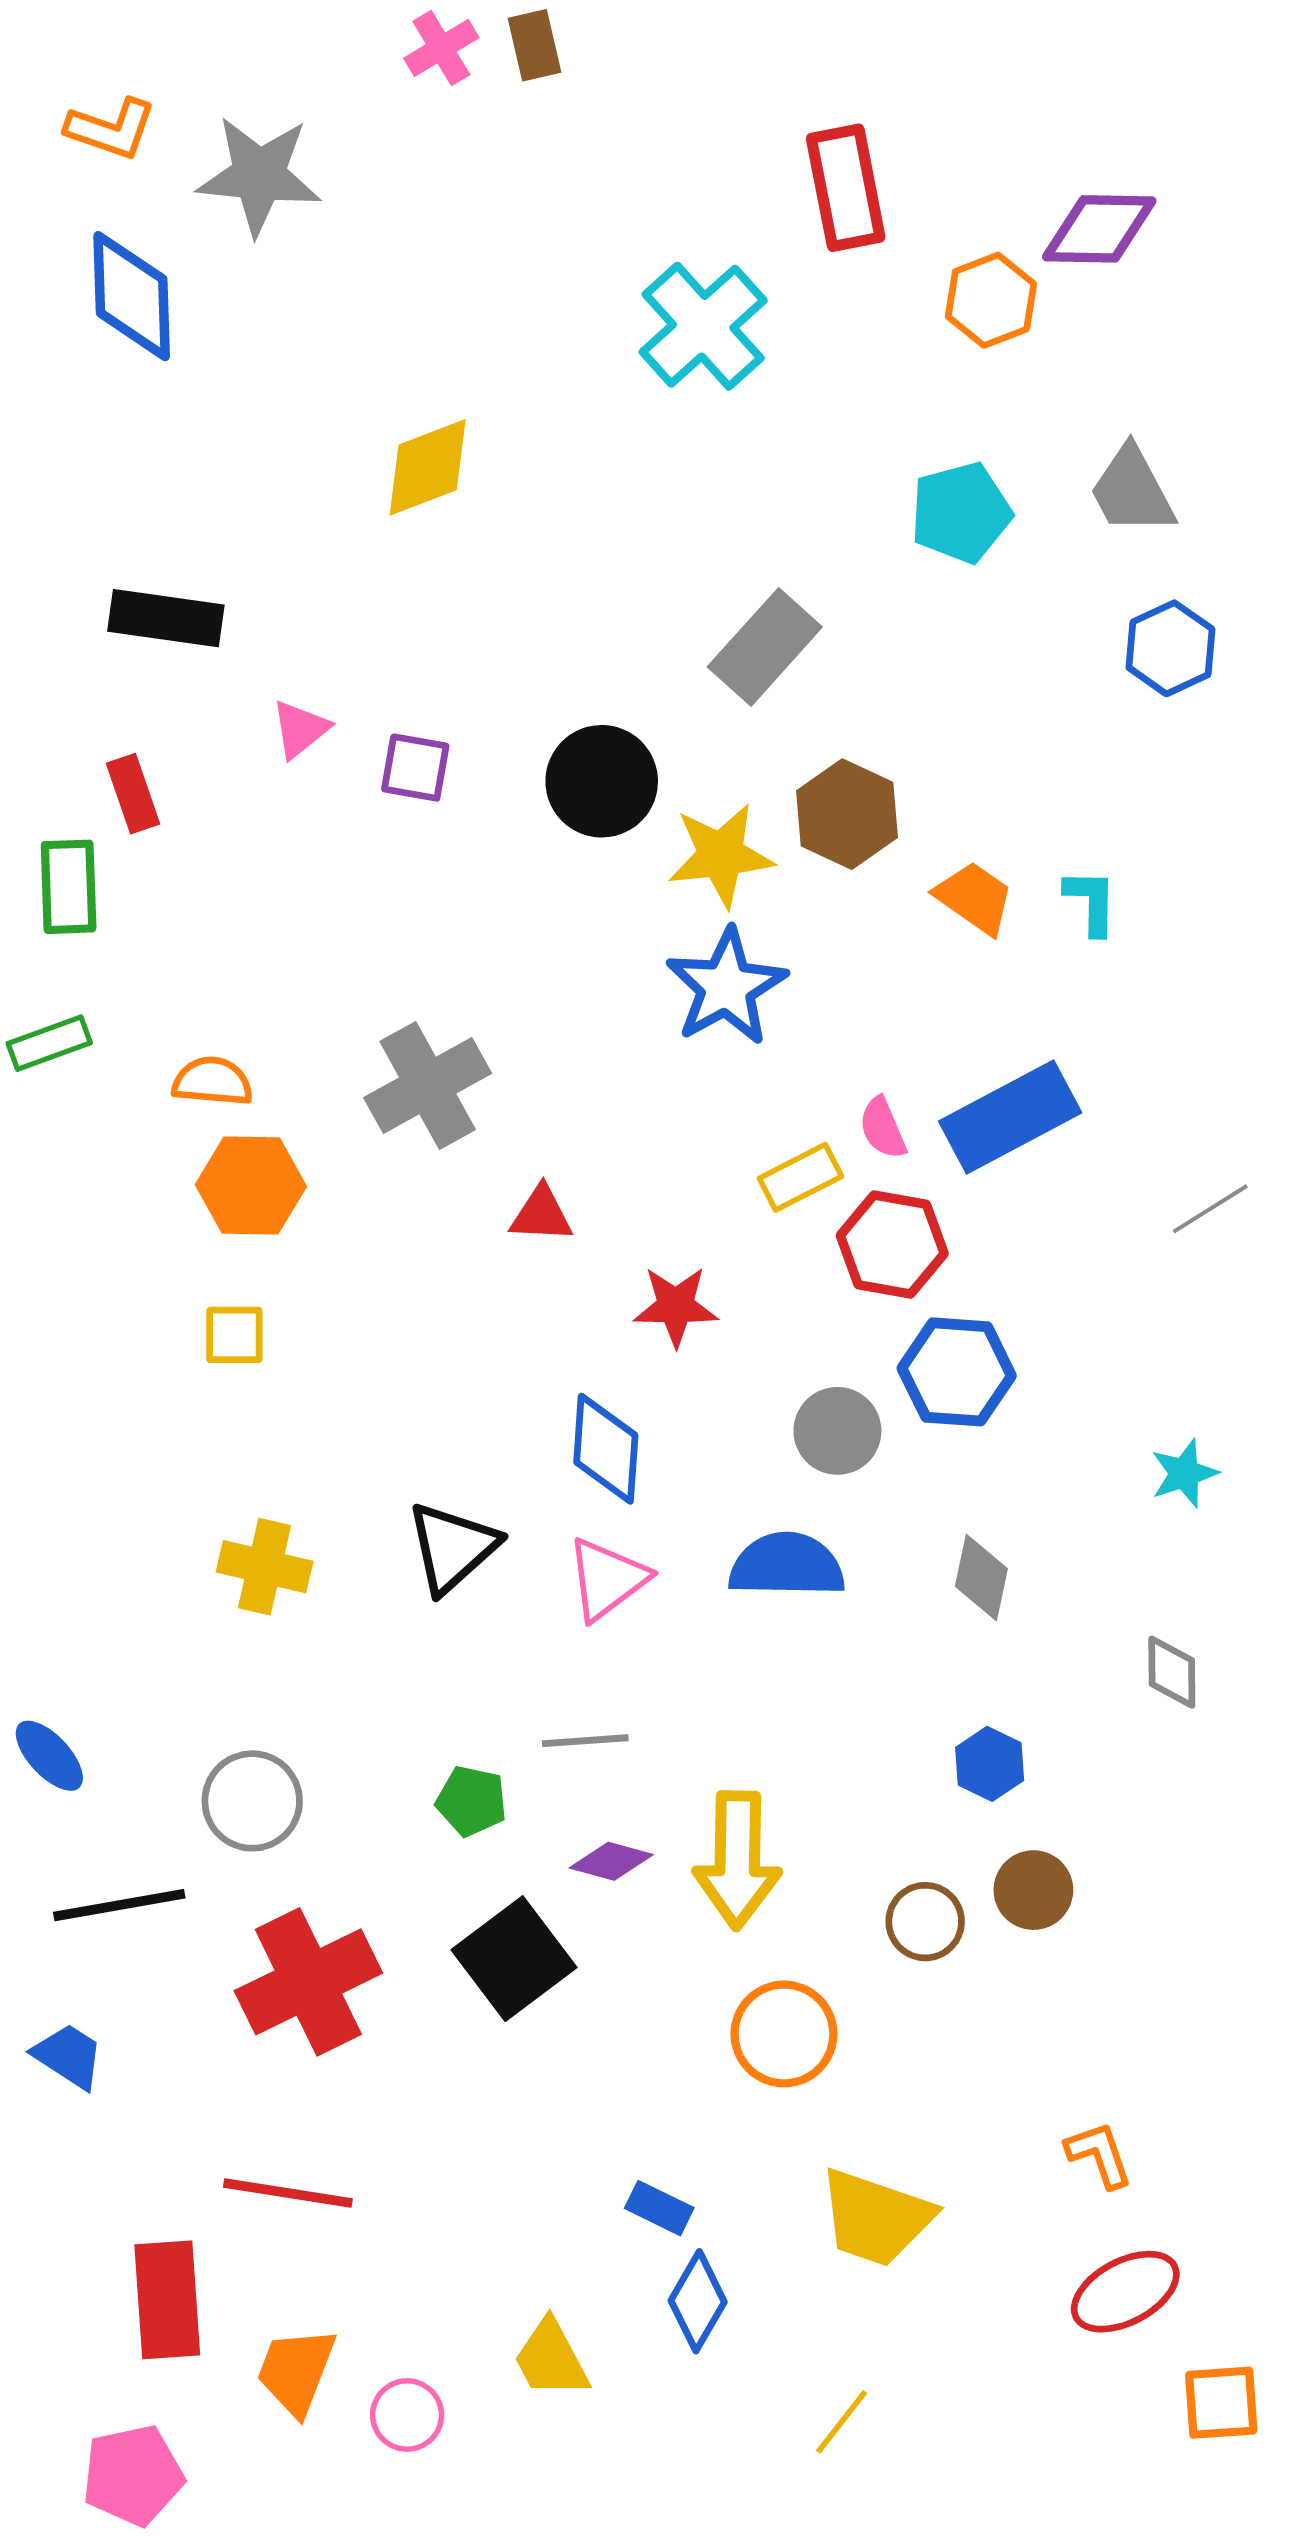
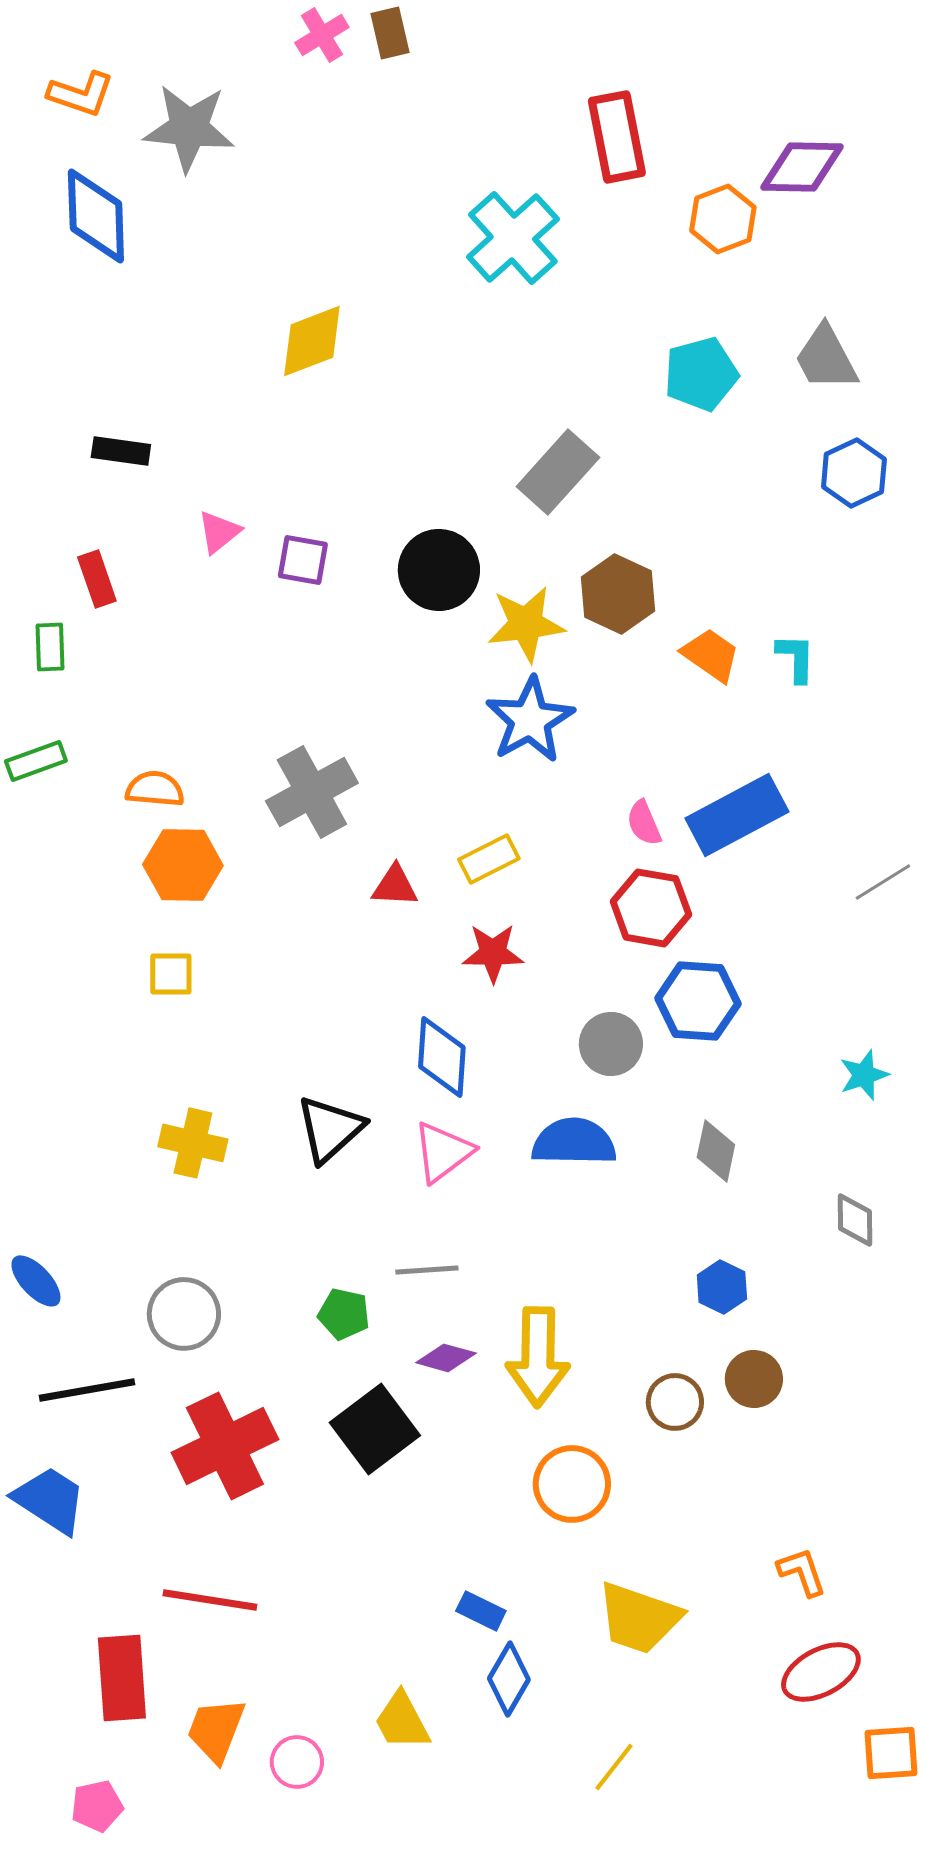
black rectangle: (166, 618) -> (121, 451), size x0.7
green rectangle: (69, 887) -> (50, 647), size x0.7
yellow rectangle: (800, 1177) -> (489, 859), moved
blue trapezoid: (69, 2056) -> (50, 1500), size x1.4
pink pentagon: (133, 2475) -> (97, 1806), size x0.7

